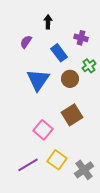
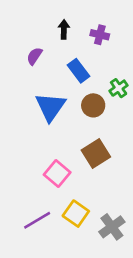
purple cross: (81, 38) -> (100, 35), moved

